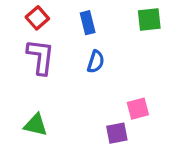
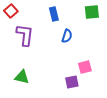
red square: (37, 18) -> (11, 11), moved
blue semicircle: (96, 62) -> (67, 36), moved

